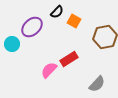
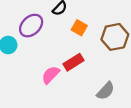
orange square: (74, 21) -> (79, 28), moved

